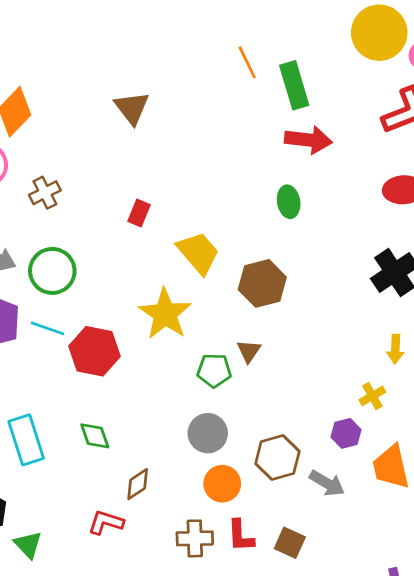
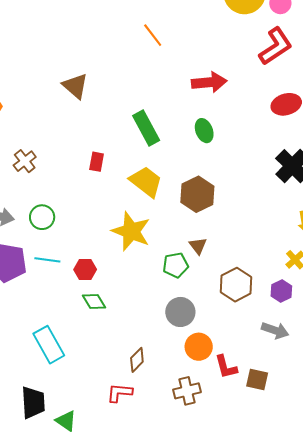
green rectangle: (294, 85) -> (146, 128), moved
green circle: (52, 271) -> (42, 217), size x0.7
red hexagon: (95, 351) -> (85, 269), size x0.6
green diamond: (95, 436) -> (94, 302), moved
brown hexagon: (277, 457) -> (236, 285), moved
red L-shape: (241, 536) -> (226, 367), moved

